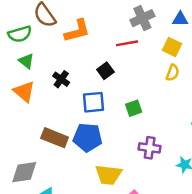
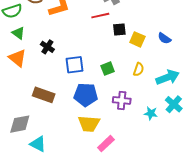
yellow square: (172, 47) -> (137, 39), moved
black square: (105, 71) -> (119, 30), moved, turned 32
yellow semicircle: (173, 73) -> (139, 69), moved
blue pentagon: (88, 137) -> (86, 95), moved

